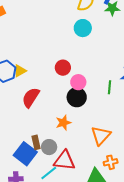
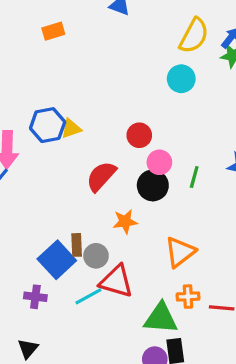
green line: (109, 87) -> (194, 177), moved
red semicircle: (31, 98) -> (101, 176), moved

